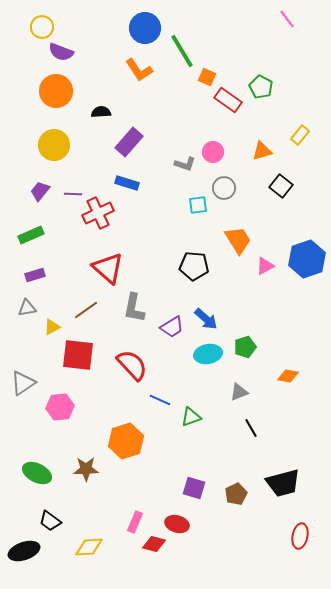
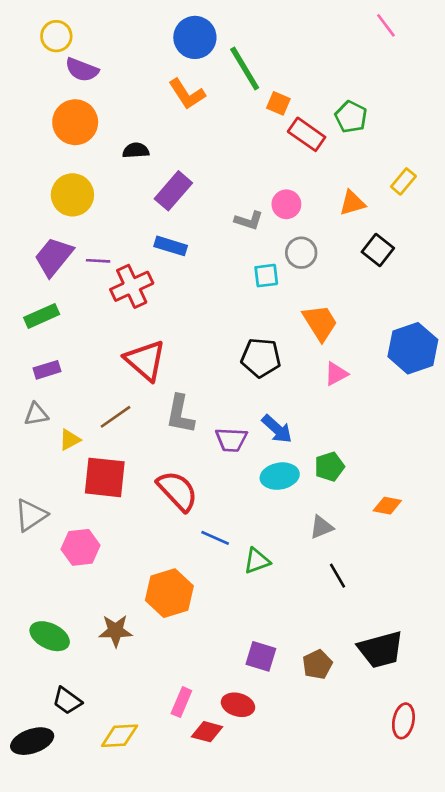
purple trapezoid: (40, 191) -> (54, 257), size x1.5
pink triangle: (265, 266) -> (336, 374), moved
purple trapezoid: (172, 327) -> (231, 440), turned 35

